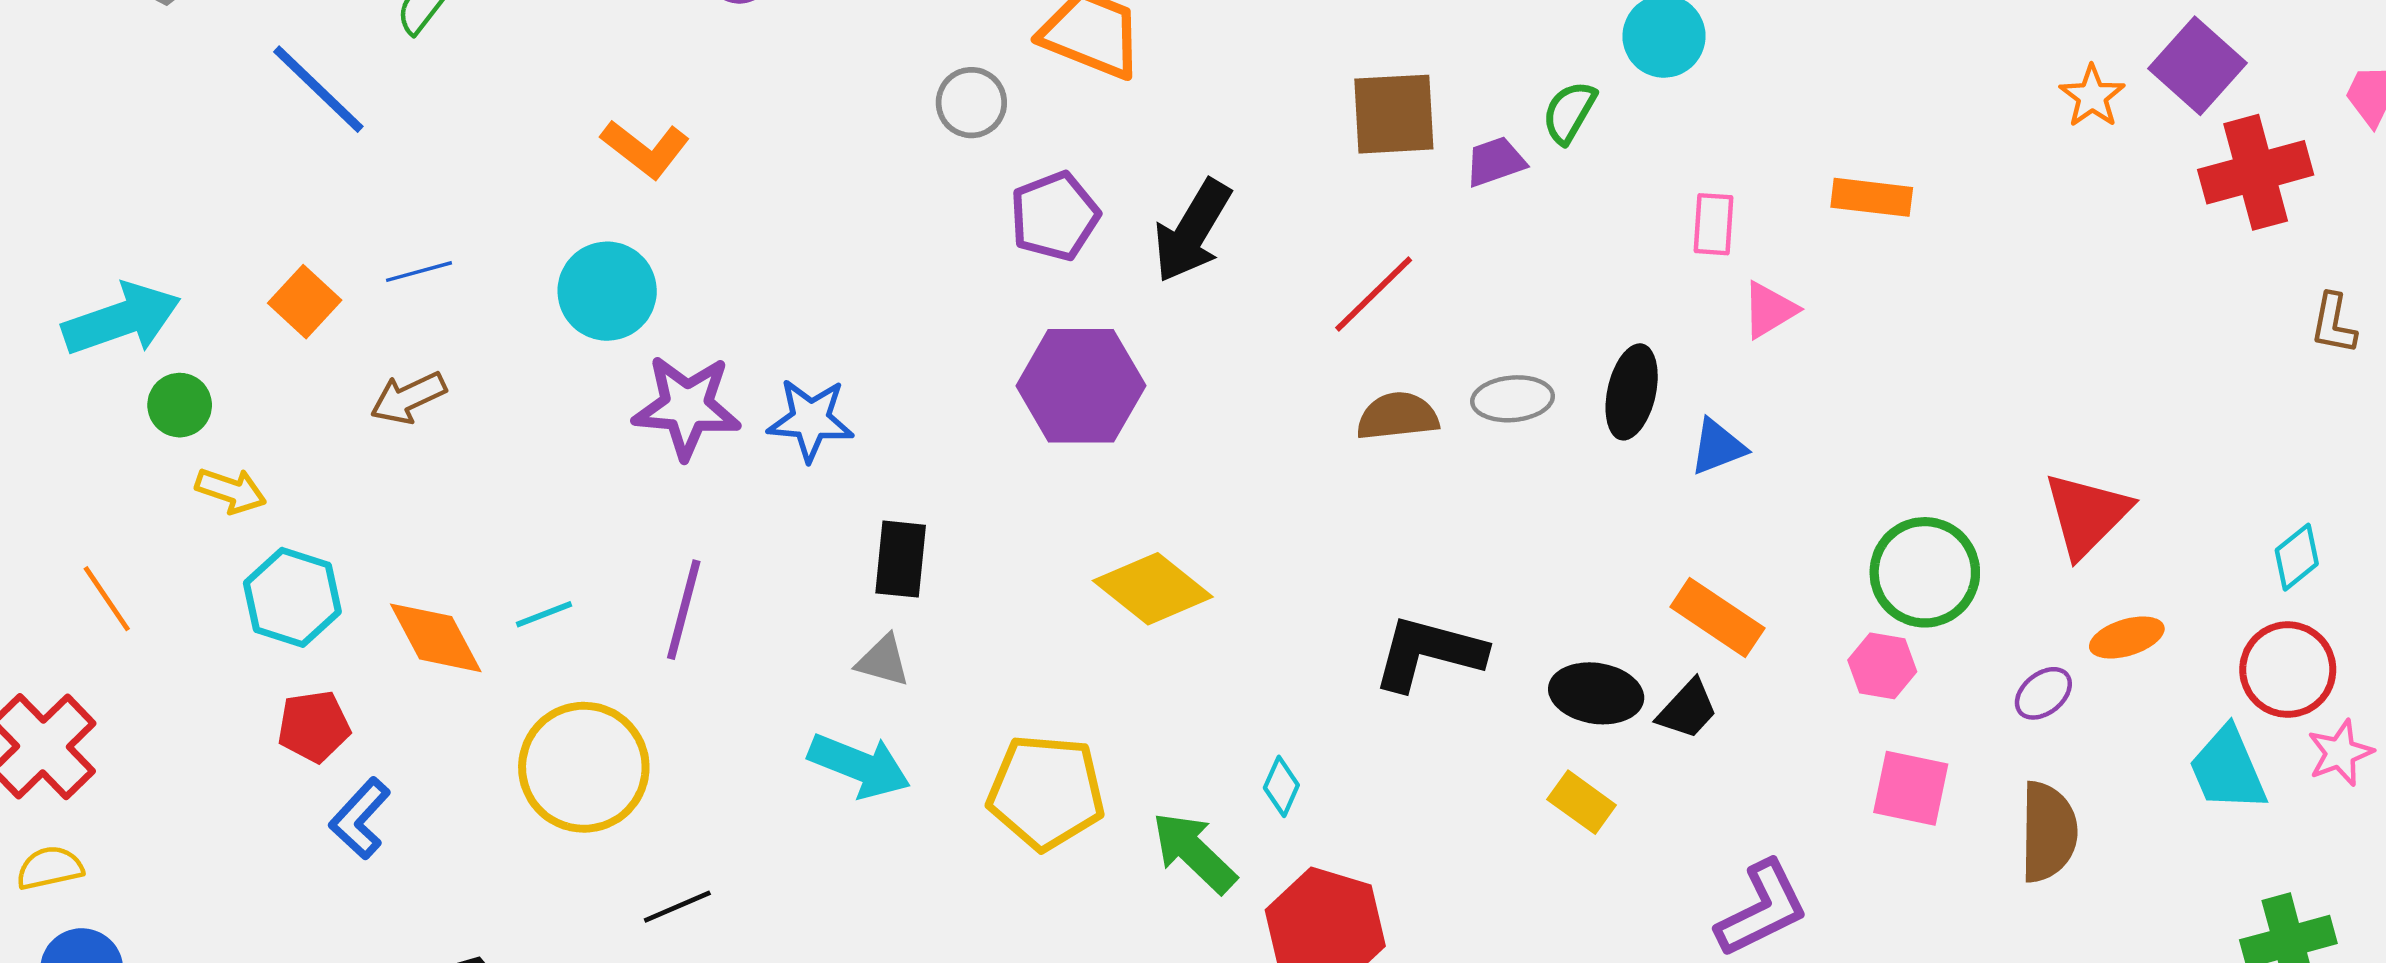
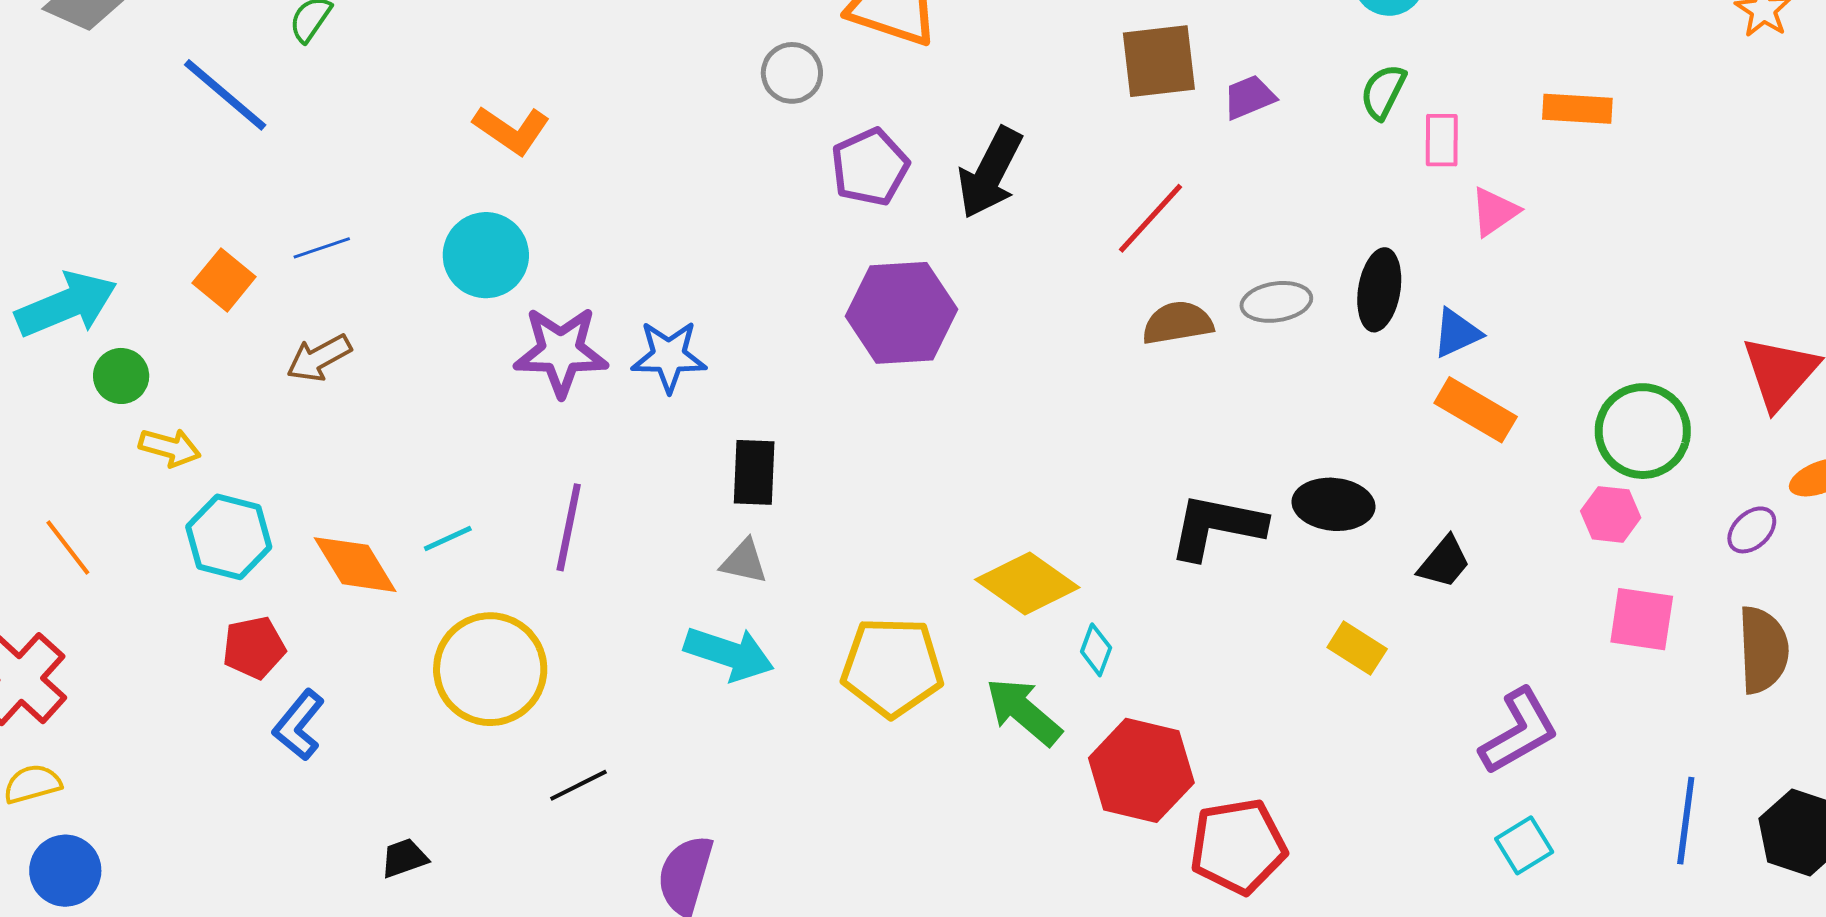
green semicircle: (1569, 112) -> (1383, 92), moved
yellow diamond: (1153, 589) -> (1027, 584), moved
orange rectangle: (1717, 617) -> (1476, 410), moved
black ellipse: (1596, 693) -> (1334, 504), moved

